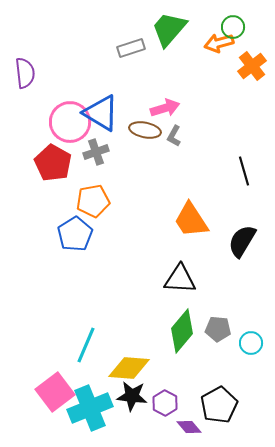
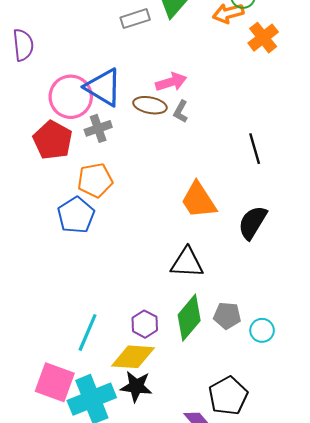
pink square: (55, 392) -> (55, 382), turned -33
purple hexagon: (165, 403) -> (145, 324), moved

